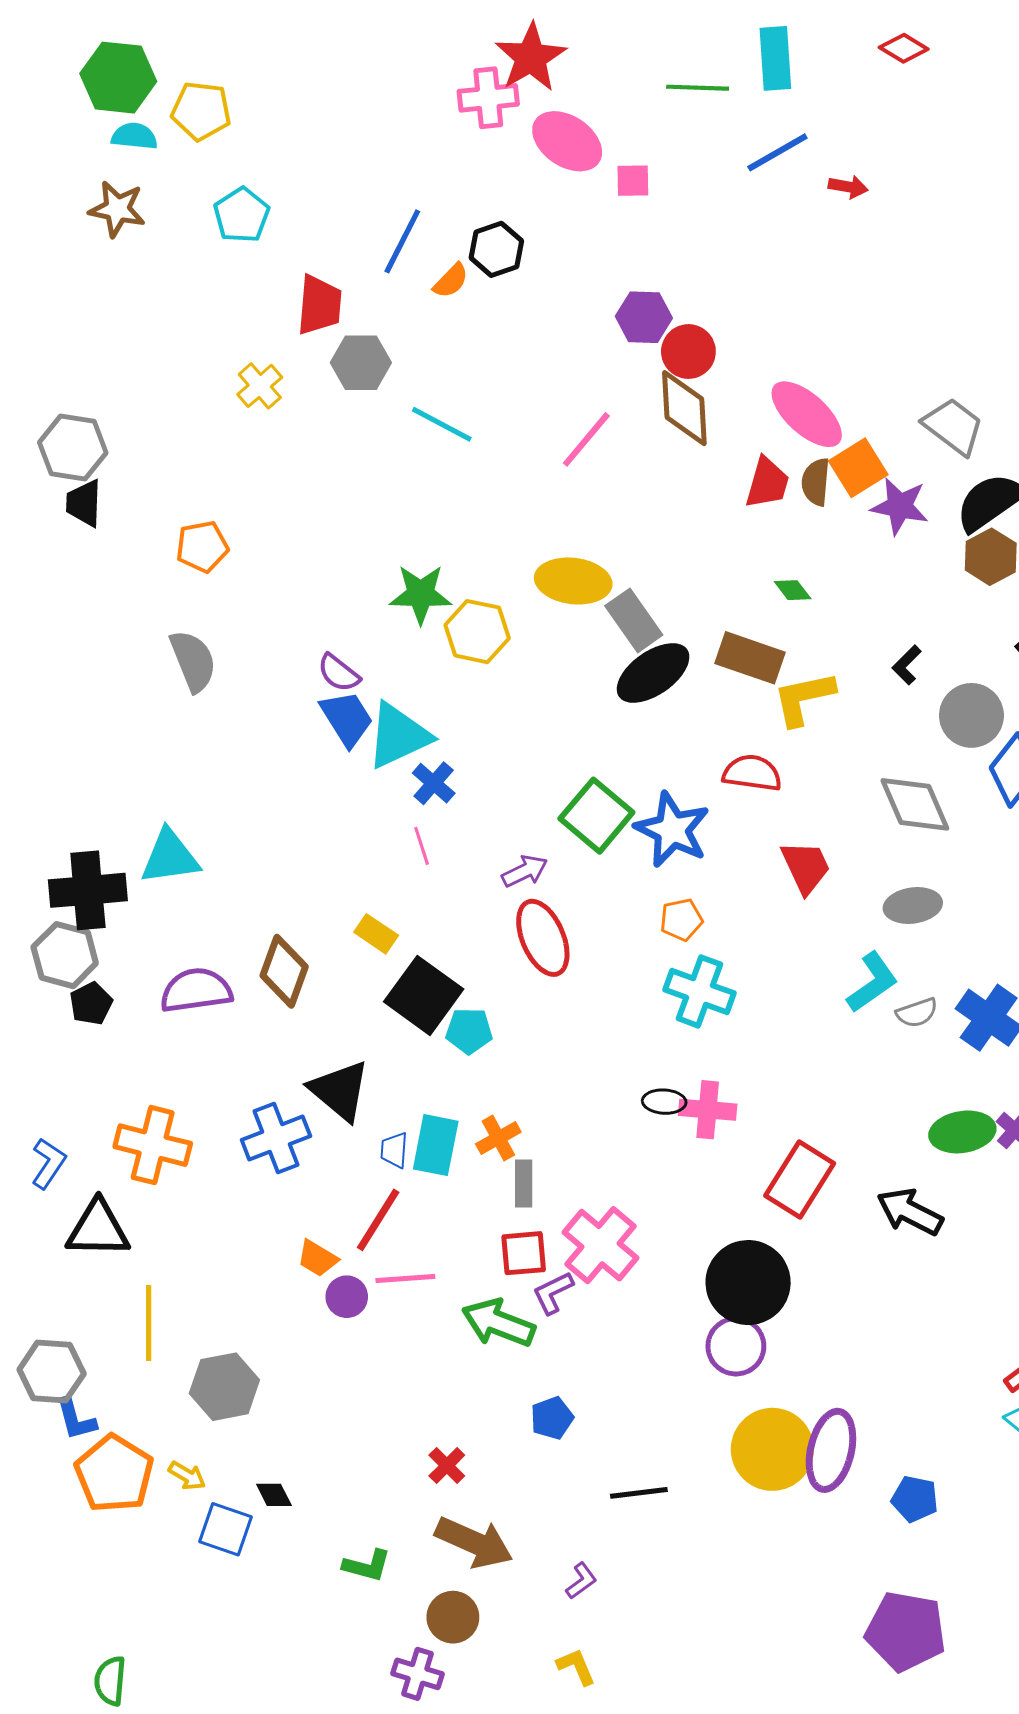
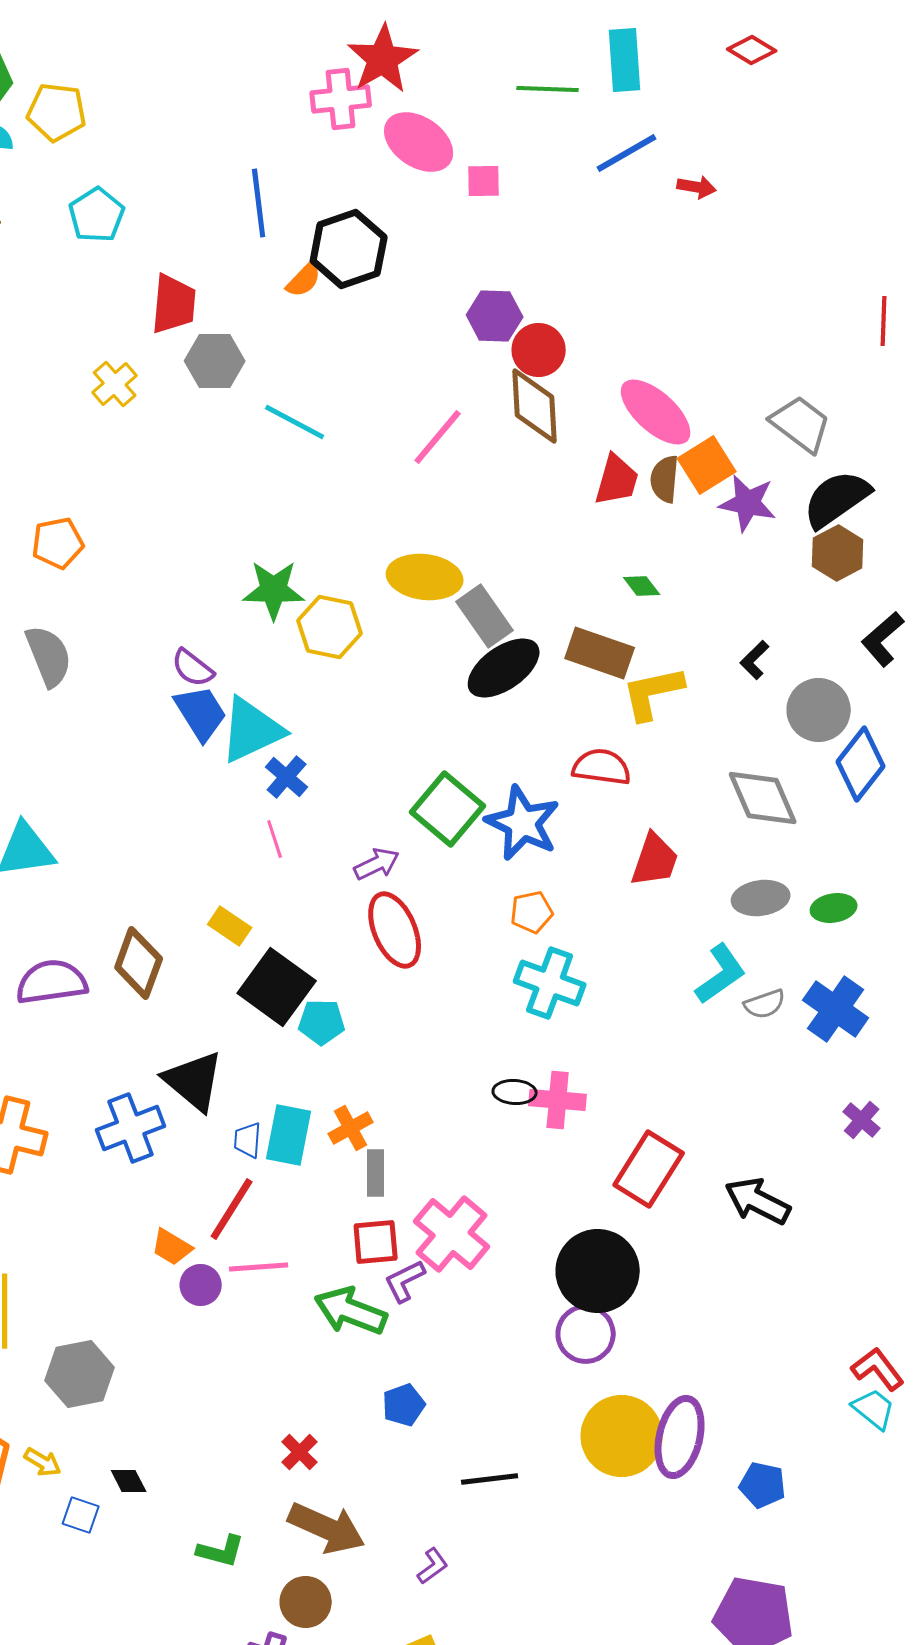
blue line: (402, 241) -> (259, 203), moved, turned -34
black hexagon: (496, 249) -> (349, 249), size x1.4
red trapezoid: (806, 867) -> (655, 860), turned 44
green ellipse: (962, 1132) -> (834, 908), moved, size x0.7
blue square: (225, 1529) -> (81, 1515), size x0.7

